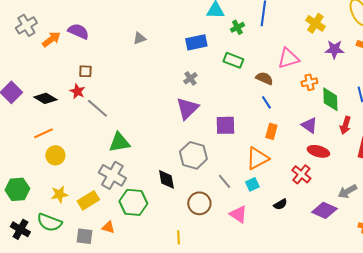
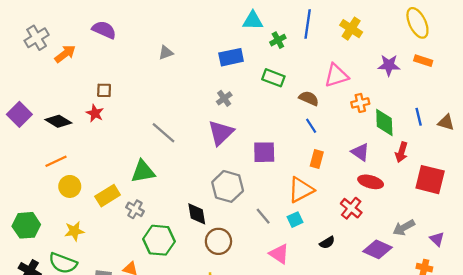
yellow cross: (315, 23) -> (351, 29), moved
purple semicircle: (78, 31) -> (104, 30), moved
gray line: (97, 108) -> (164, 133), moved
gray cross: (112, 175) -> (135, 209), size x0.6
yellow rectangle: (88, 200) -> (108, 196), moved
brown circle: (199, 203) -> (218, 241), moved

